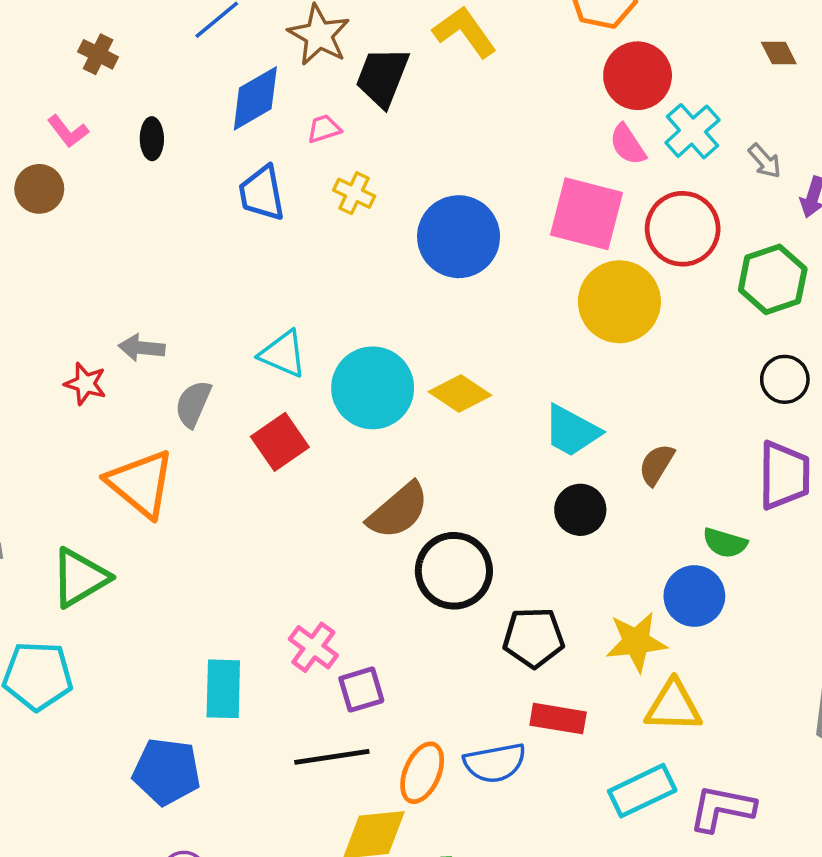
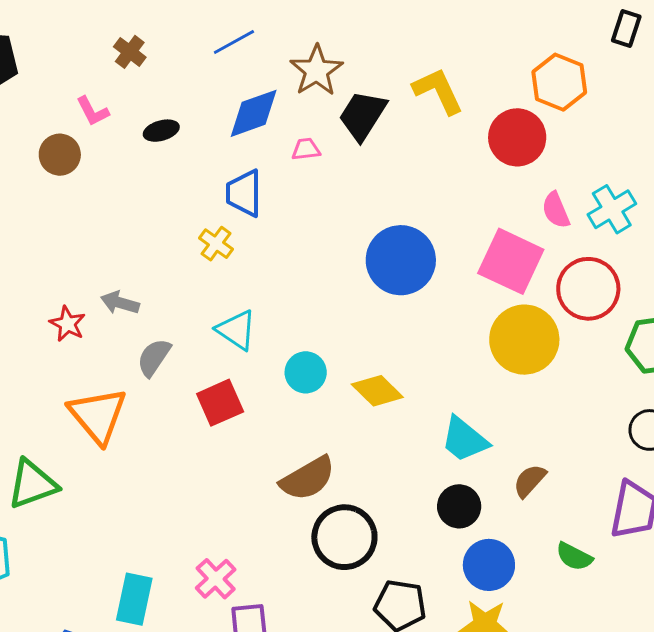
red circle: (638, 76) -> (517, 137), moved
black ellipse: (152, 139) -> (161, 131), turned 64
yellow cross: (354, 193) -> (216, 244), moved
cyan circle: (373, 388) -> (306, 372), size x0.6
blue circle: (694, 596) -> (489, 565), moved

